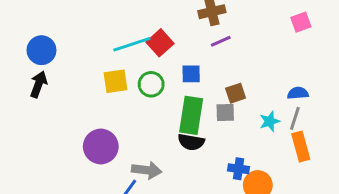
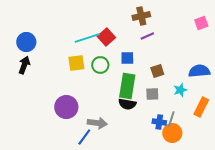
blue semicircle: (298, 93) -> (199, 71), size x1.5
gray square: (225, 112) -> (152, 94), moved
gray line: (295, 118) -> (171, 119), moved
orange rectangle: (301, 147) -> (201, 107), turned 42

